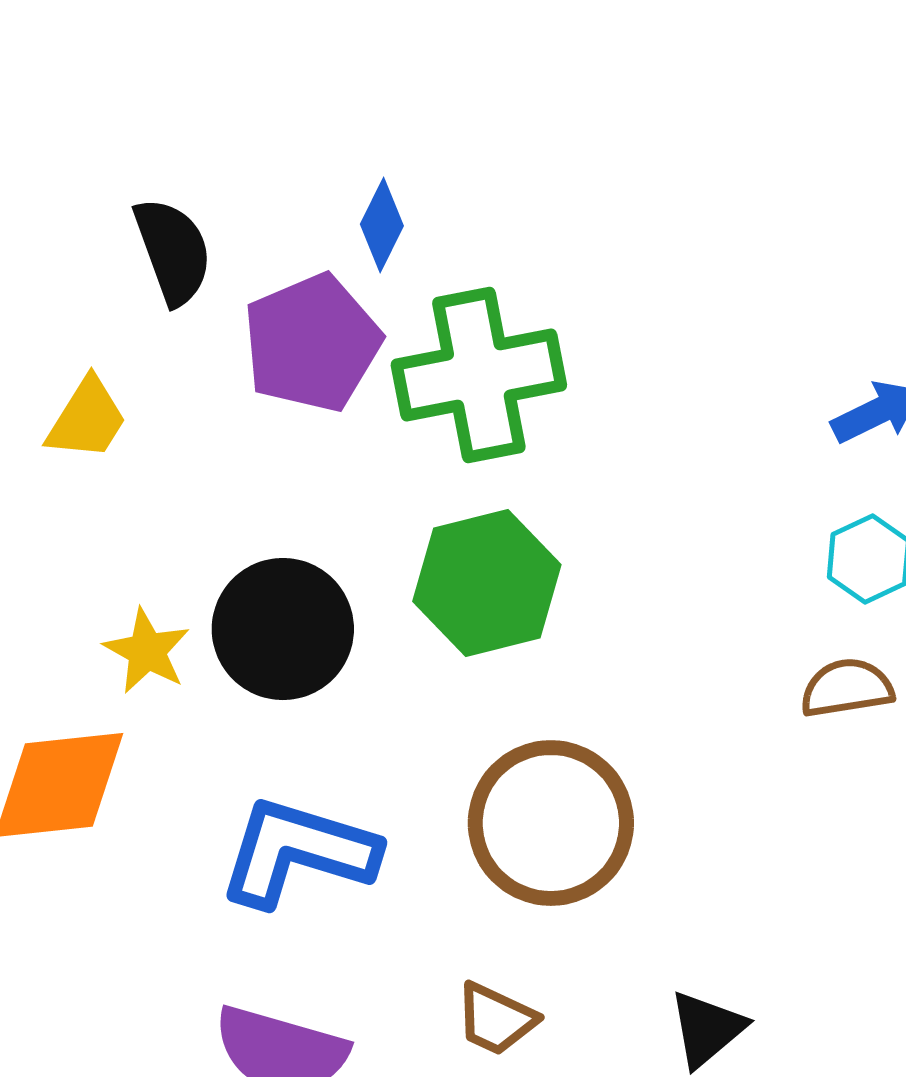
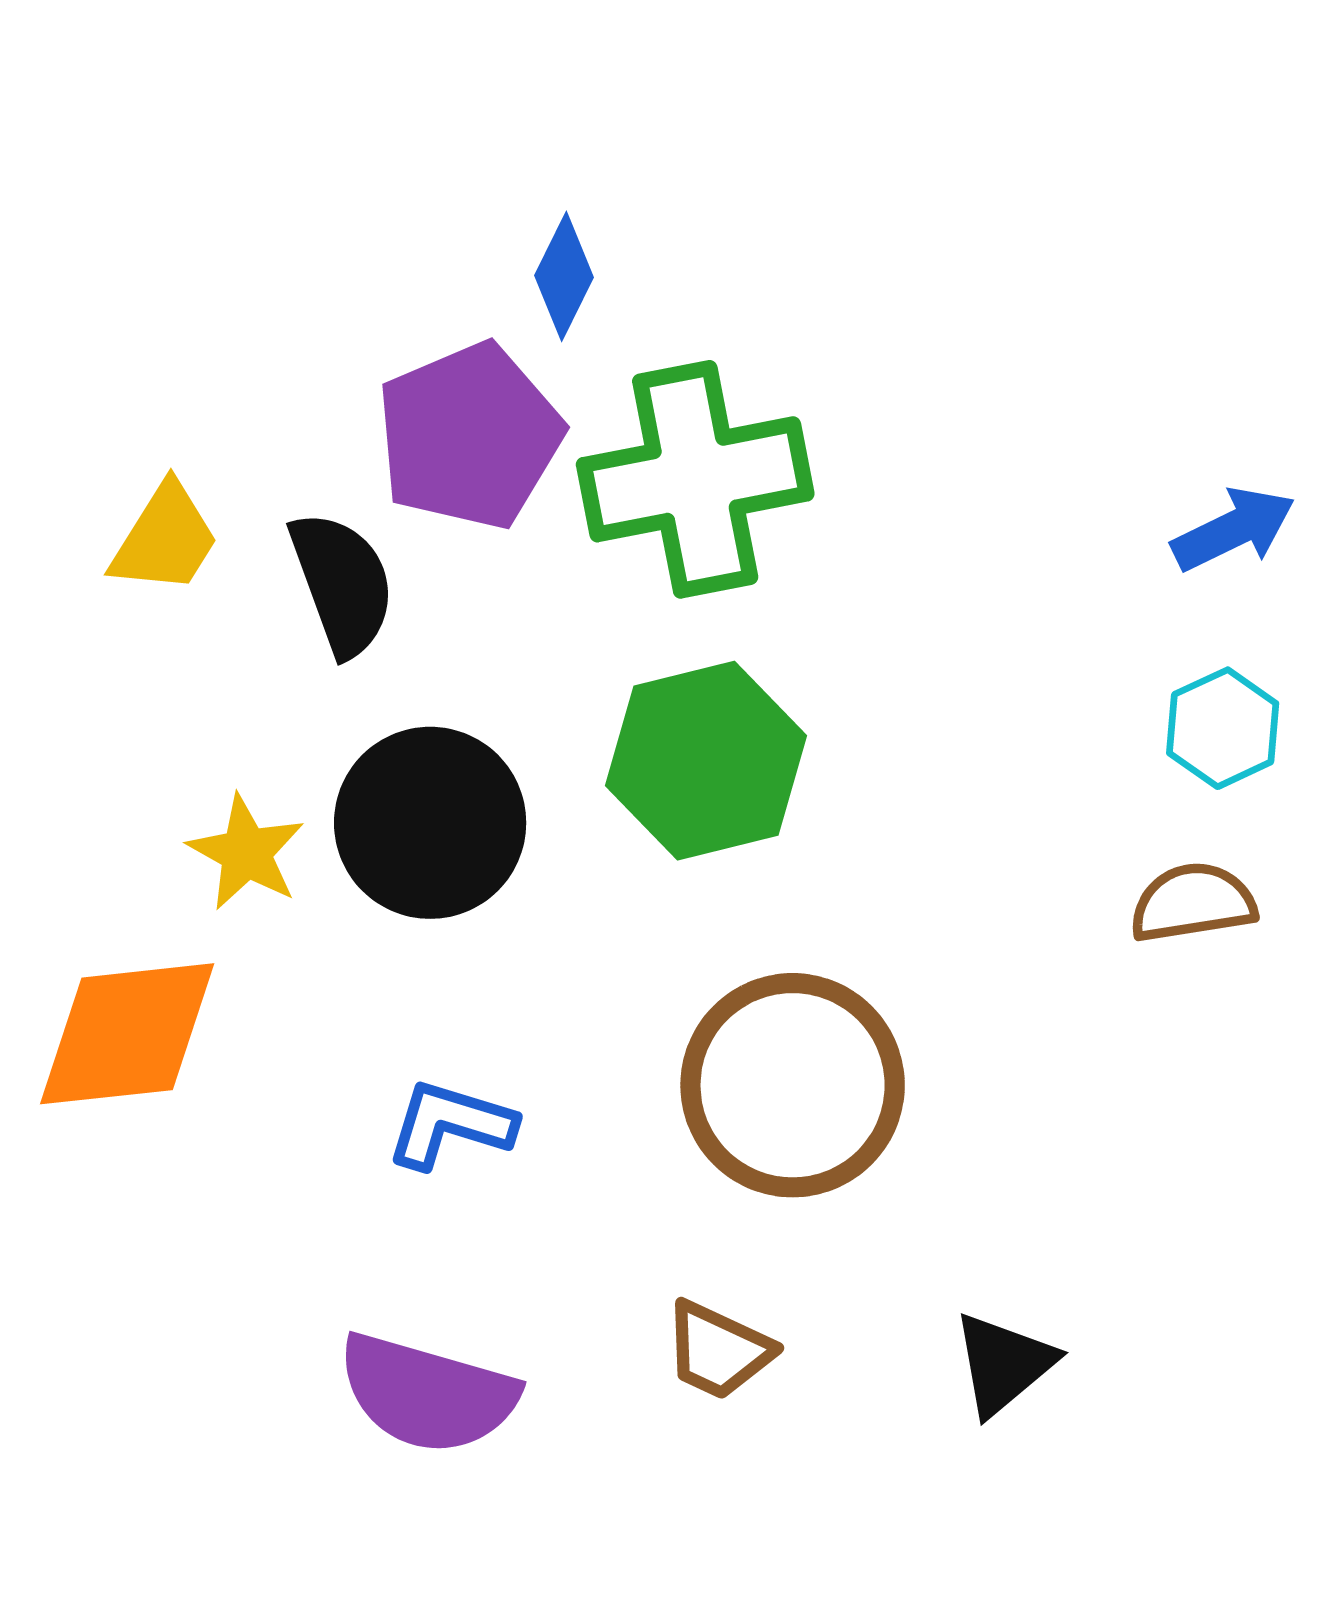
black semicircle: (173, 251) -> (342, 583), moved
blue L-shape: (298, 852) -> (450, 1124), size x0.6

